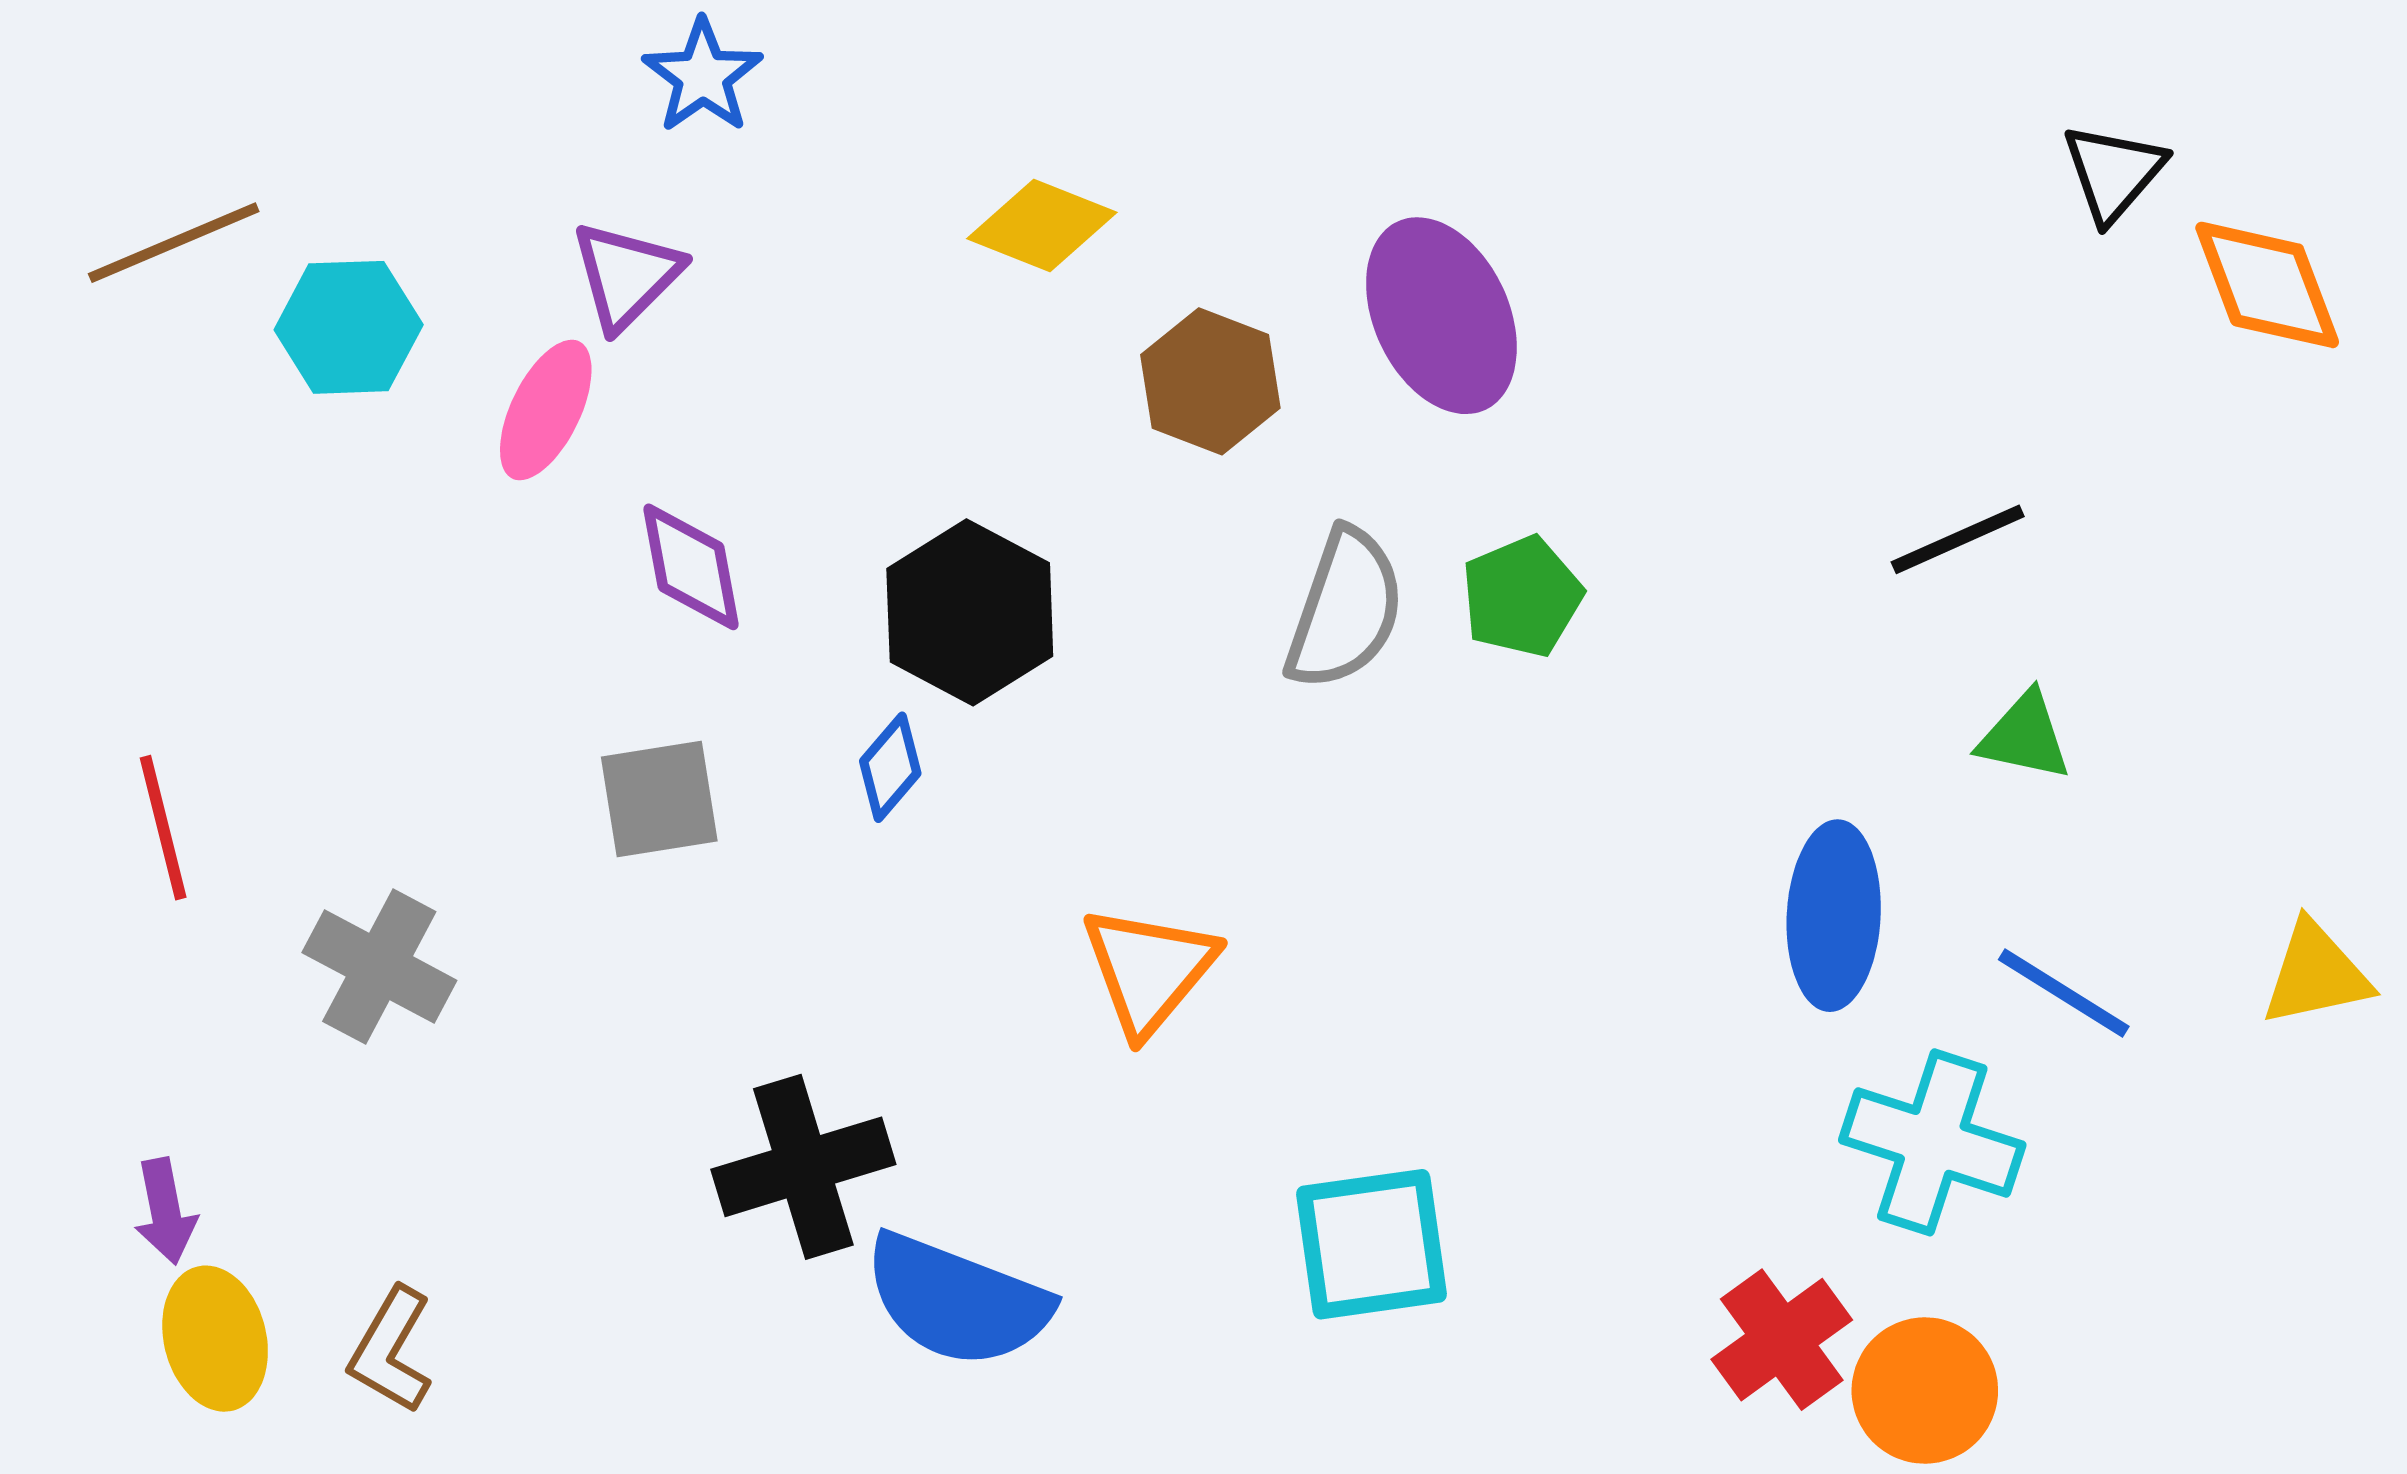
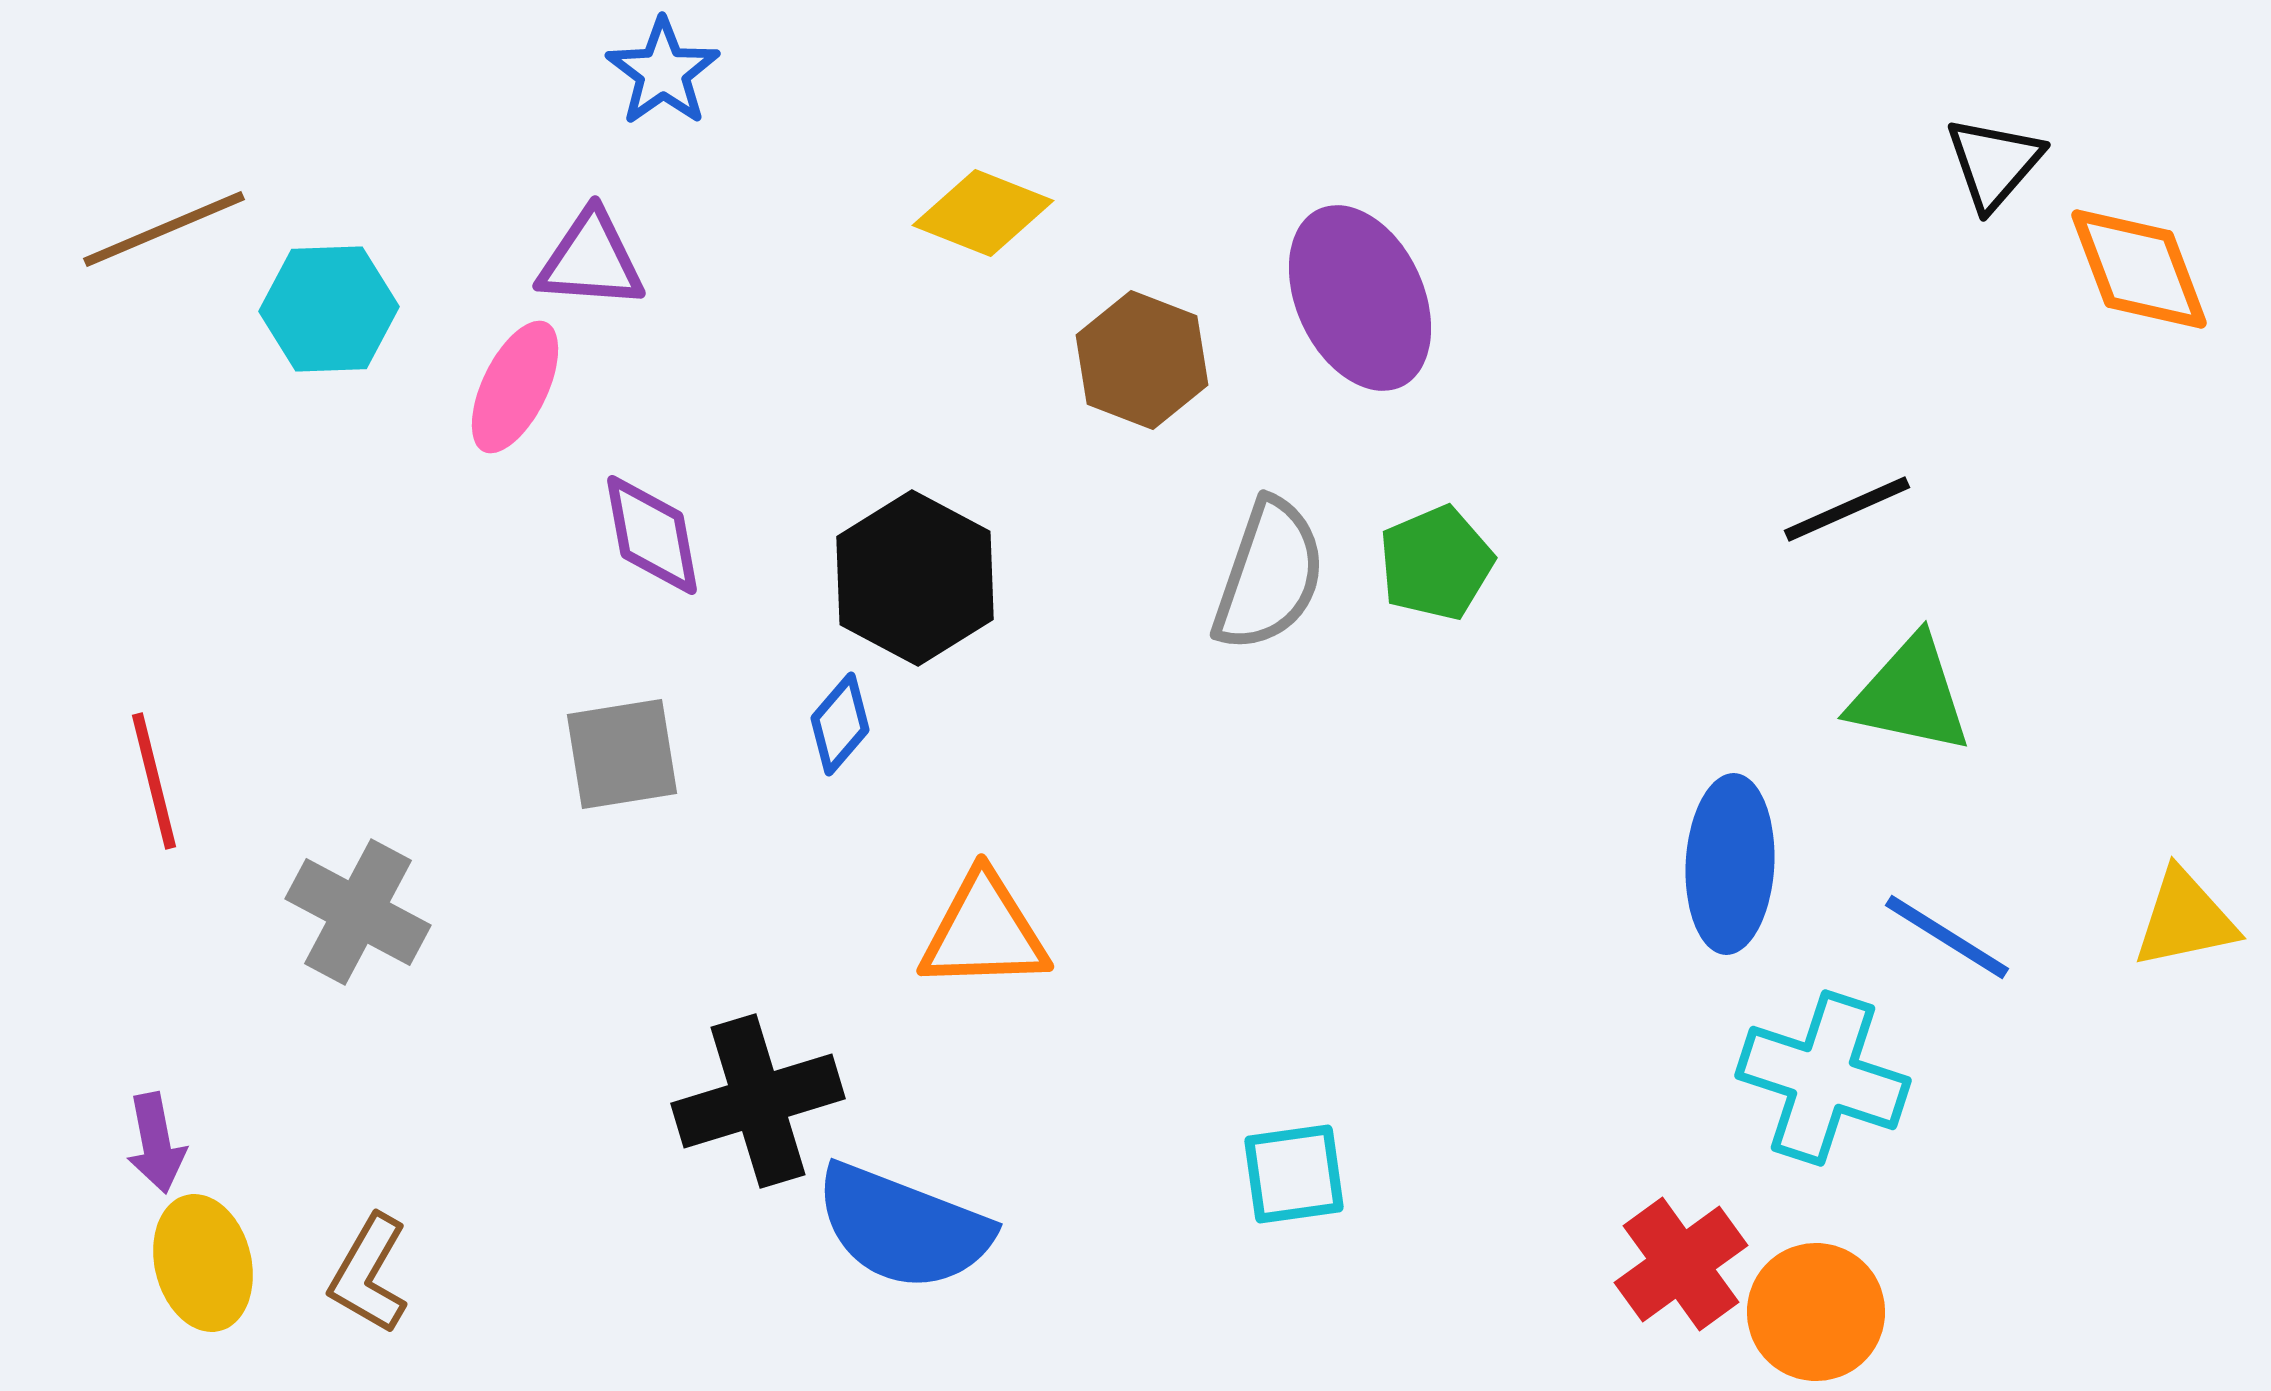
purple triangle: (626, 275) -> (591, 260), turned 49
green triangle: (2024, 736) -> (1910, 695), size x1.4
orange triangle: (1149, 970) -> (984, 932), moved, turned 48
cyan square: (1372, 1244) -> (1294, 1174), size x0.7

